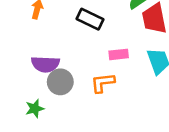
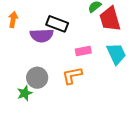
purple semicircle: (45, 64) -> (42, 35), moved
green star: (35, 109) -> (25, 93), moved

